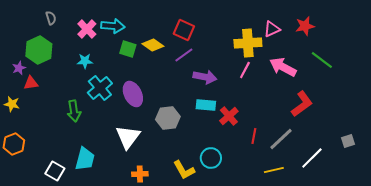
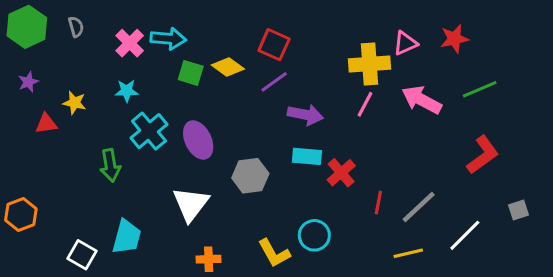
green hexagon: (39, 50) -> (27, 27), moved
green line: (322, 60) -> (480, 89), turned -60
purple star: (19, 68) -> (28, 82), moved
yellow star: (12, 104) -> (74, 103), moved
red L-shape: (302, 104) -> (483, 155), moved

